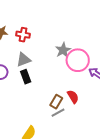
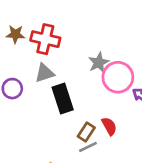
red cross: (23, 35) -> (45, 39), size x1.5
black rectangle: (26, 77) -> (63, 99), moved, size x1.5

